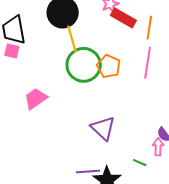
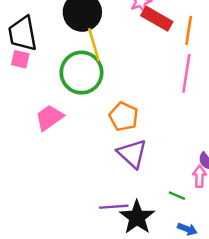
green circle: (84, 65) -> (81, 73), moved
orange pentagon: (109, 66) -> (124, 117), moved

